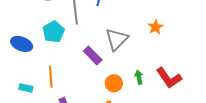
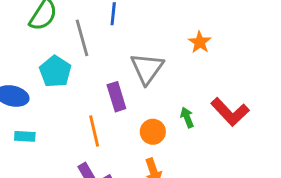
purple rectangle: (93, 55) -> (116, 97), turned 36
orange line: (51, 77) -> (94, 131), moved
cyan rectangle: (26, 88) -> (25, 136), moved

